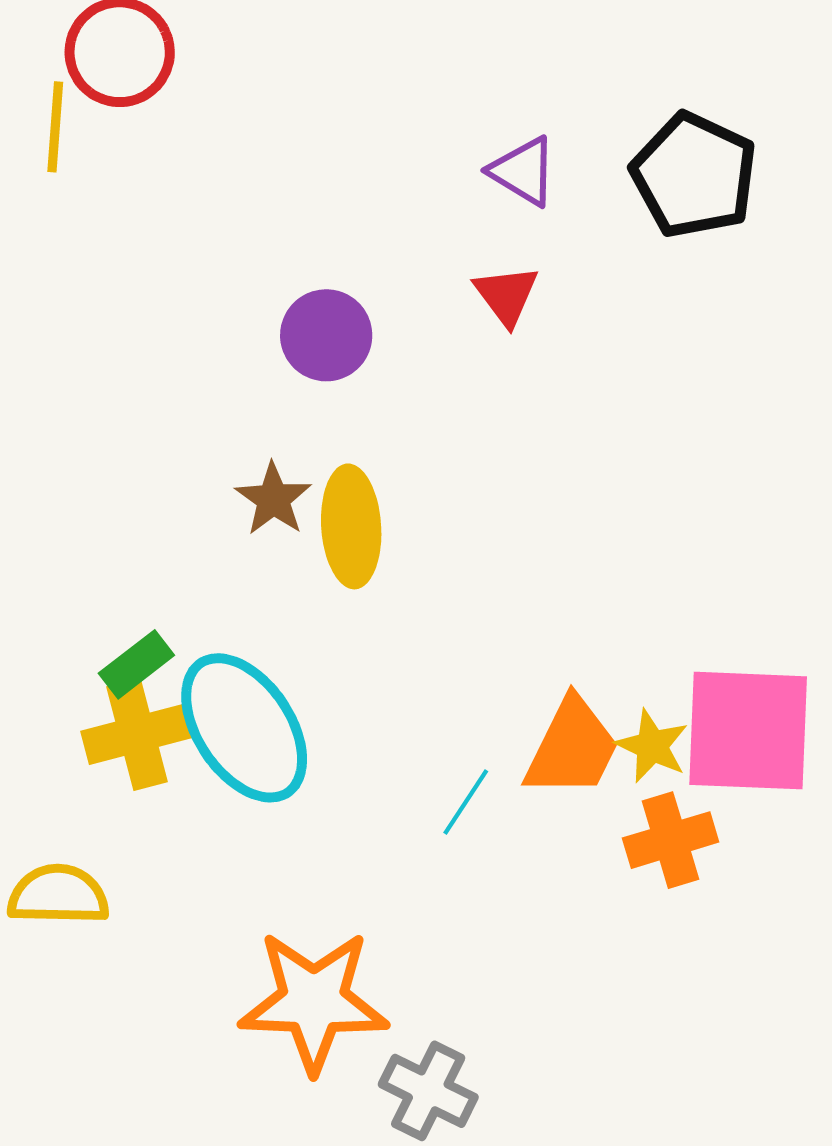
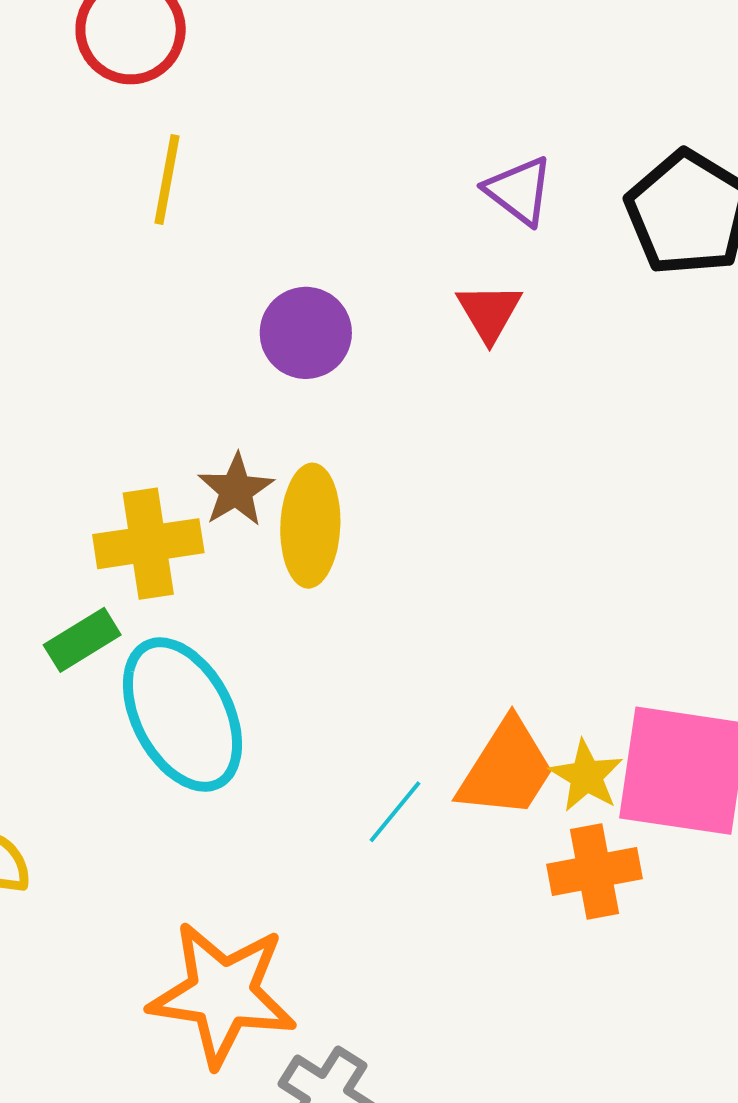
yellow line: (55, 127) -> (167, 179), moved
yellow cross: (137, 734) -> (148, 544), moved

